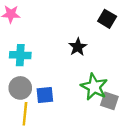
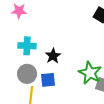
black star: (78, 47) -> (53, 56), moved

